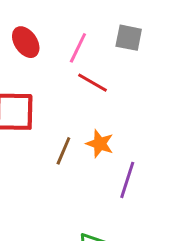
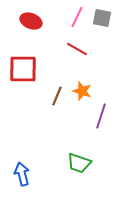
red ellipse: (26, 42) -> (31, 21), turned -35
pink line: (78, 48) -> (77, 17), moved

